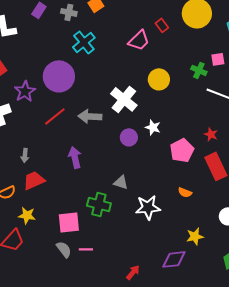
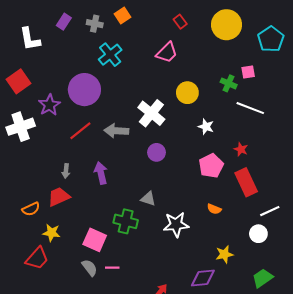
red rectangle: (162, 25) -> (180, 22), moved
white star: (153, 127) -> (206, 127), moved
gray arrow: (25, 155) -> (66, 171), moved
pink square: (69, 222) -> (95, 240), turned 30

